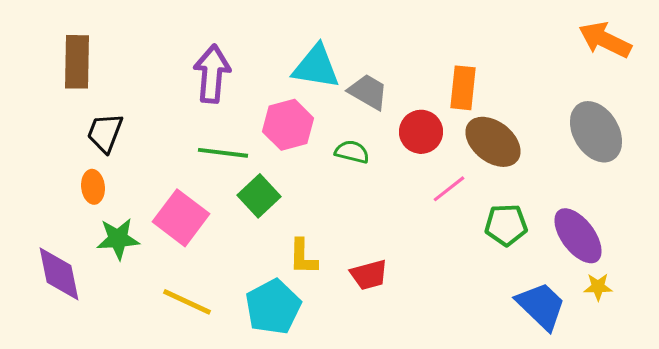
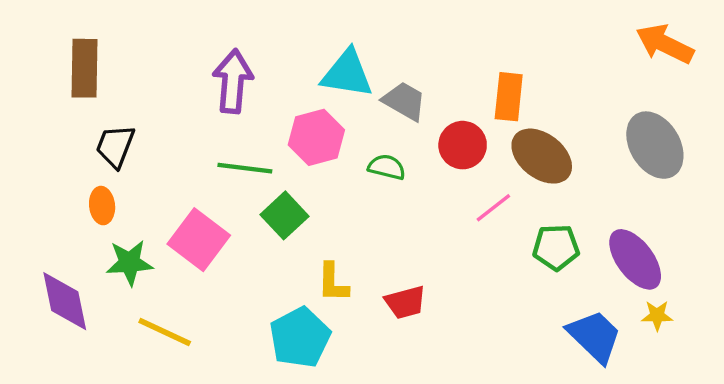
yellow line: (187, 302) -> (165, 332), moved

